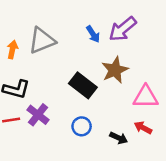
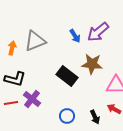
brown star: (115, 70) -> (92, 64), turned 30
blue circle: (82, 126) -> (67, 116), moved
black arrow: (119, 138) -> (95, 117), turned 40

